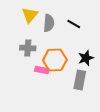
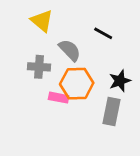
yellow triangle: (30, 15) -> (42, 21), turned -30
gray semicircle: (49, 23) -> (70, 50), moved, turned -48

